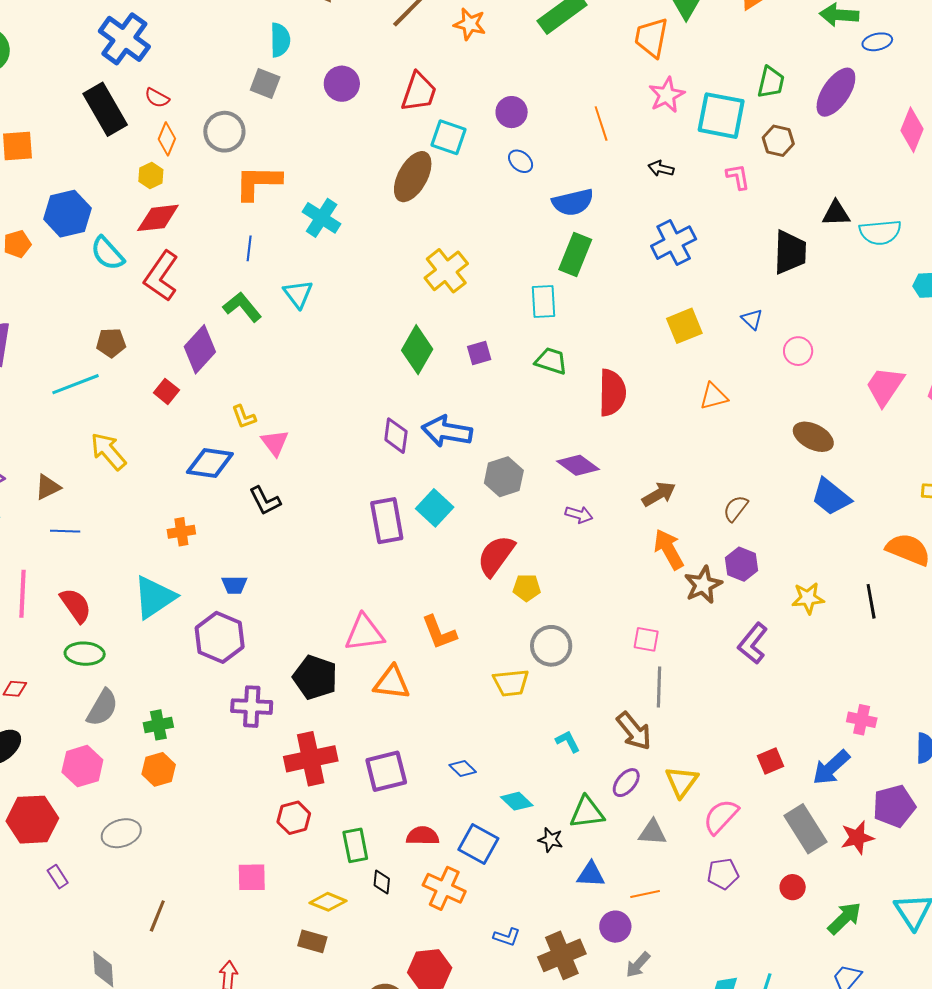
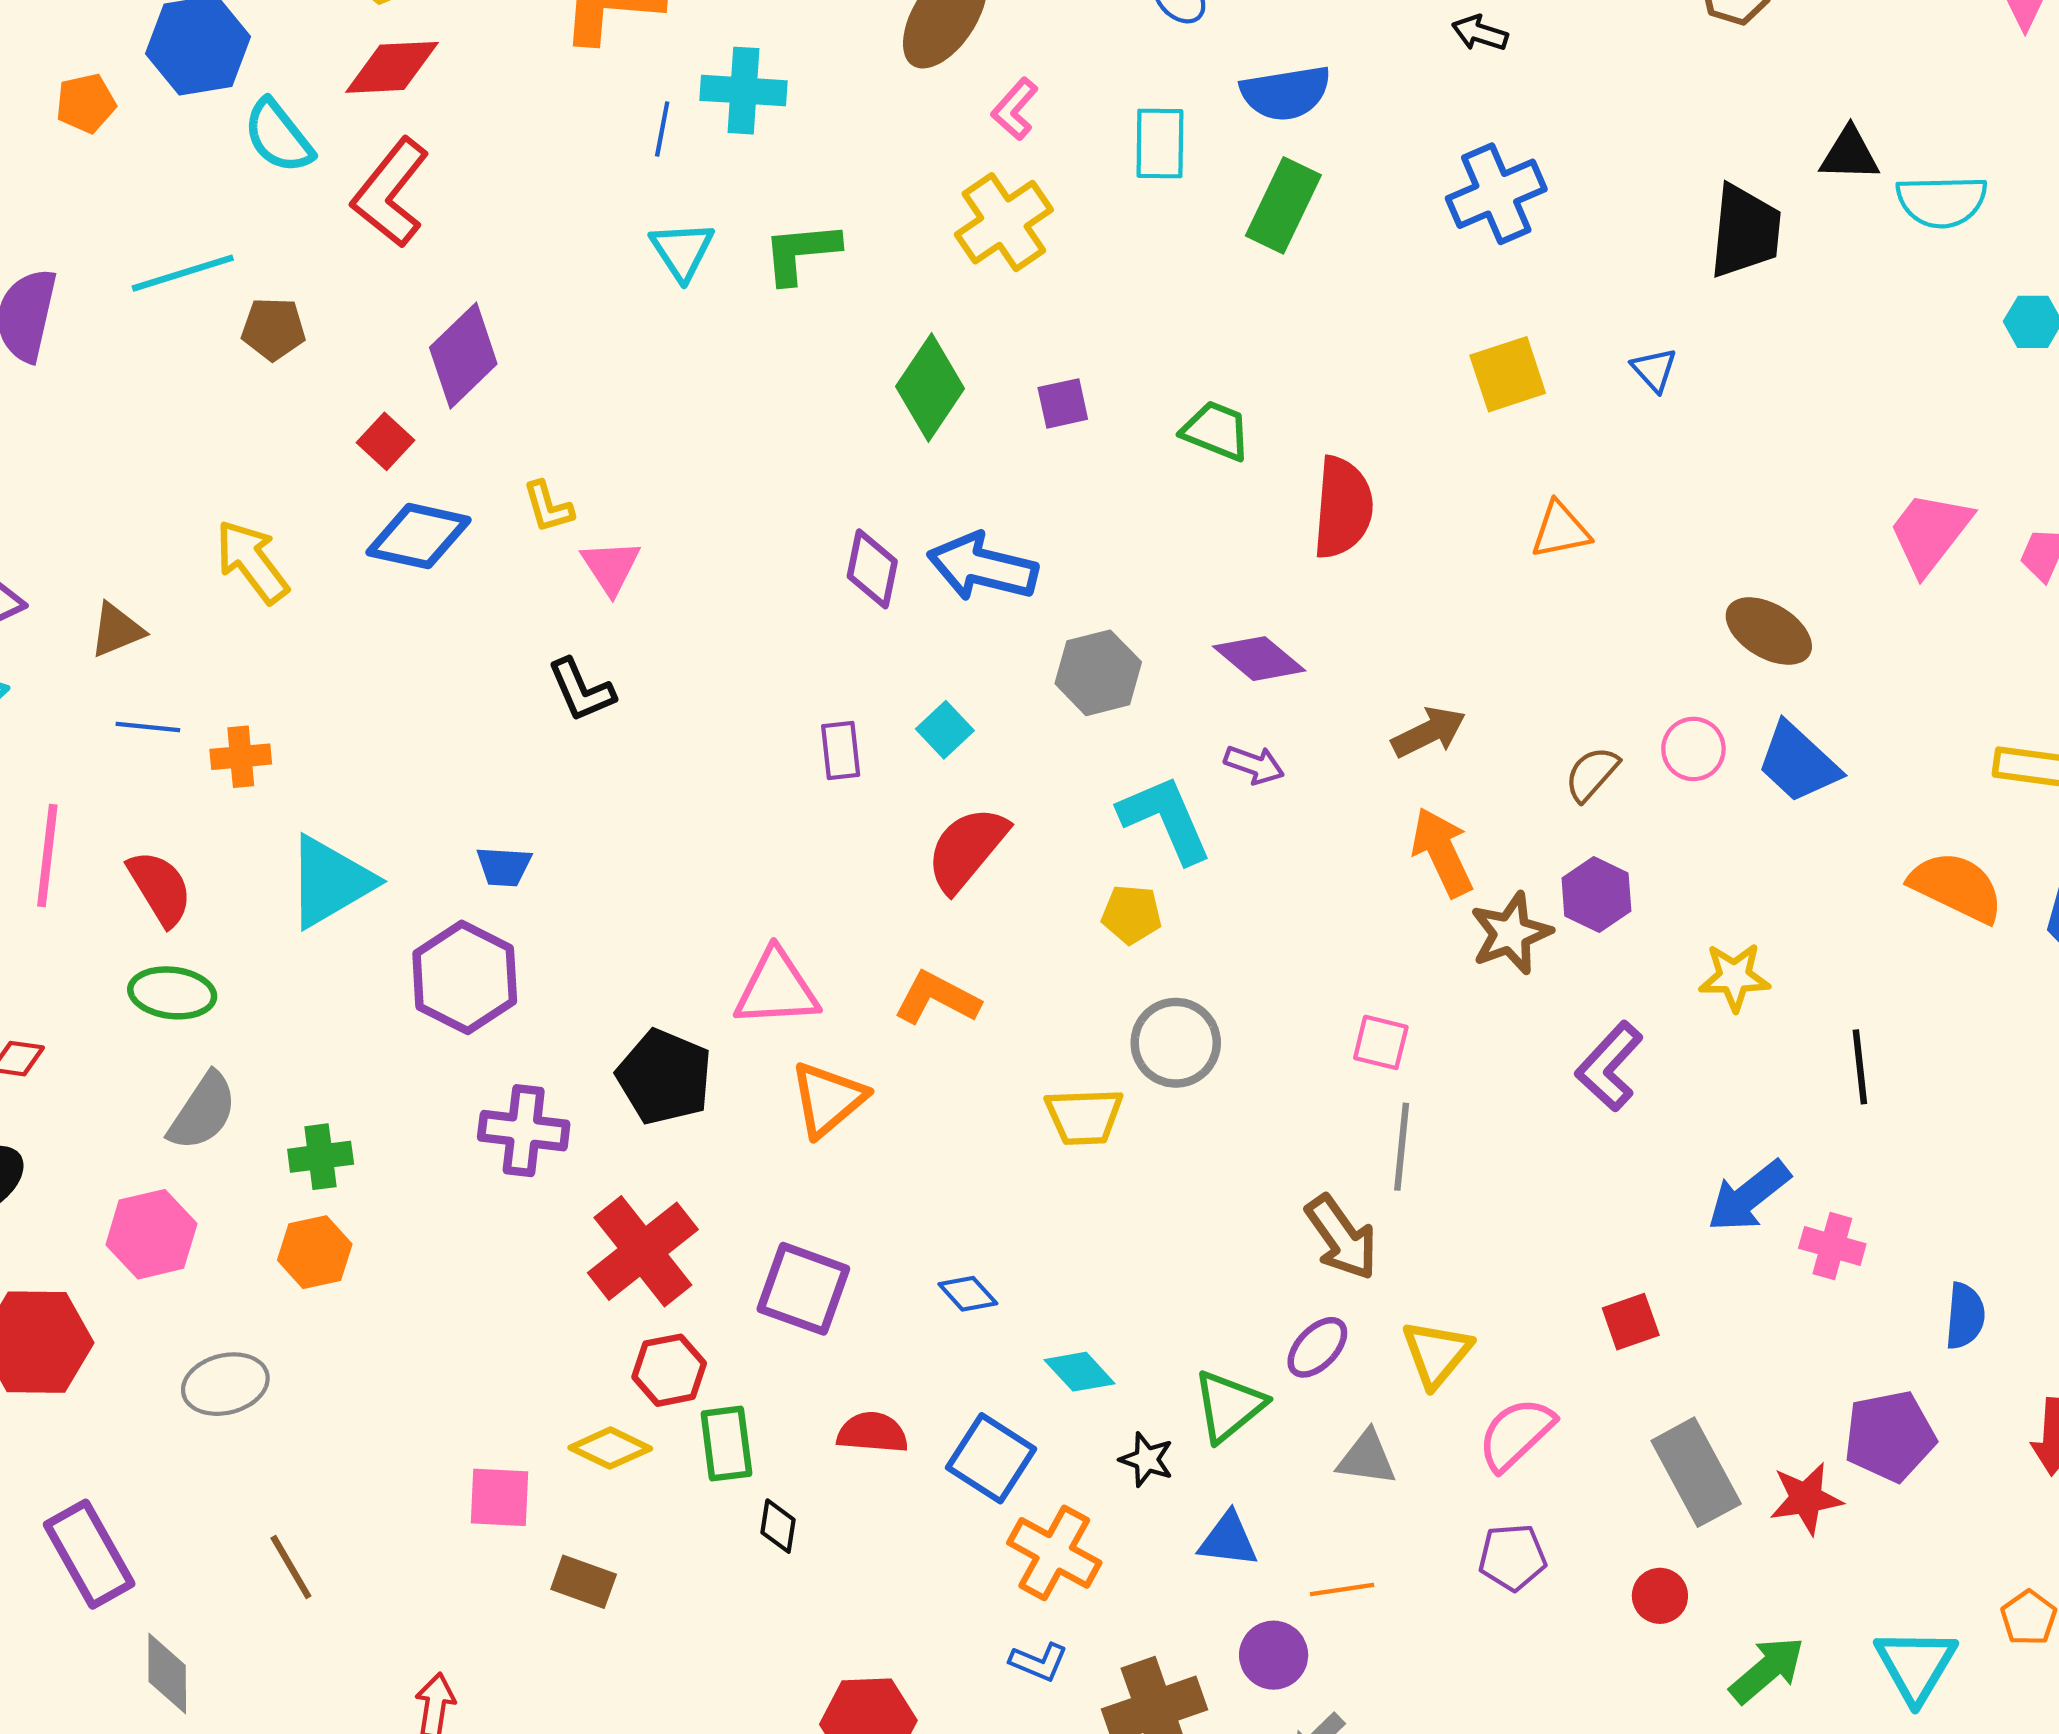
pink L-shape: (738, 177) -> (1015, 109), moved, turned -132
cyan cross: (322, 218) -> (743, 91), turned -33
blue line: (249, 248) -> (662, 129), moved
cyan rectangle: (544, 301) -> (1160, 143), moved
green L-shape: (242, 307) -> (801, 252), moved, turned -60
pink circle: (798, 351) -> (1693, 749), moved
cyan line: (76, 384) -> (183, 273), moved
blue diamond: (210, 463) -> (419, 536), moved
cyan square: (435, 508) -> (945, 730), size x0.7
purple rectangle: (387, 521) -> (841, 750), size x0.6
orange cross: (181, 532) -> (241, 757), moved
red semicircle: (496, 556) -> (967, 849), moved
black line: (871, 601) -> (1860, 1067), moved
orange L-shape: (439, 632) -> (937, 998), turned 135
orange triangle: (392, 683) -> (828, 1099), turned -51
cyan L-shape: (568, 741) -> (1165, 819), moved, size x1.8
red cross: (311, 759) -> (643, 1251), turned -30
blue arrow: (831, 768) -> (1749, 1196), moved
purple square: (386, 771) -> (803, 1289), turned 30
green triangle: (587, 812) -> (1229, 1406), turned -36
red hexagon: (294, 818) -> (669, 1370), moved
purple rectangle: (58, 877) -> (89, 1554), moved, size x2.0
orange cross: (444, 888) -> (1054, 1553), moved
yellow diamond: (328, 902) -> (610, 1448), moved
brown line: (157, 916) -> (291, 1567), turned -56
brown rectangle: (312, 941) -> (584, 1582), moved

